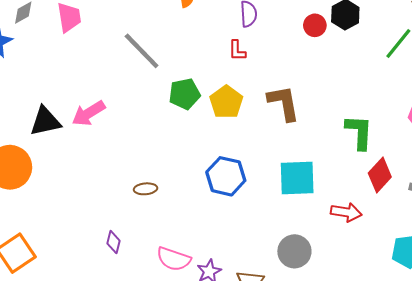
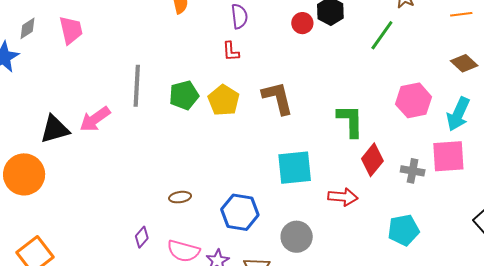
gray line: (142, 51) -> (137, 86), moved, turned 51
blue hexagon: (226, 176) -> (240, 212), moved
brown ellipse: (146, 189) -> (180, 197), moved
purple diamond: (113, 242) -> (142, 237), moved, turned 30

